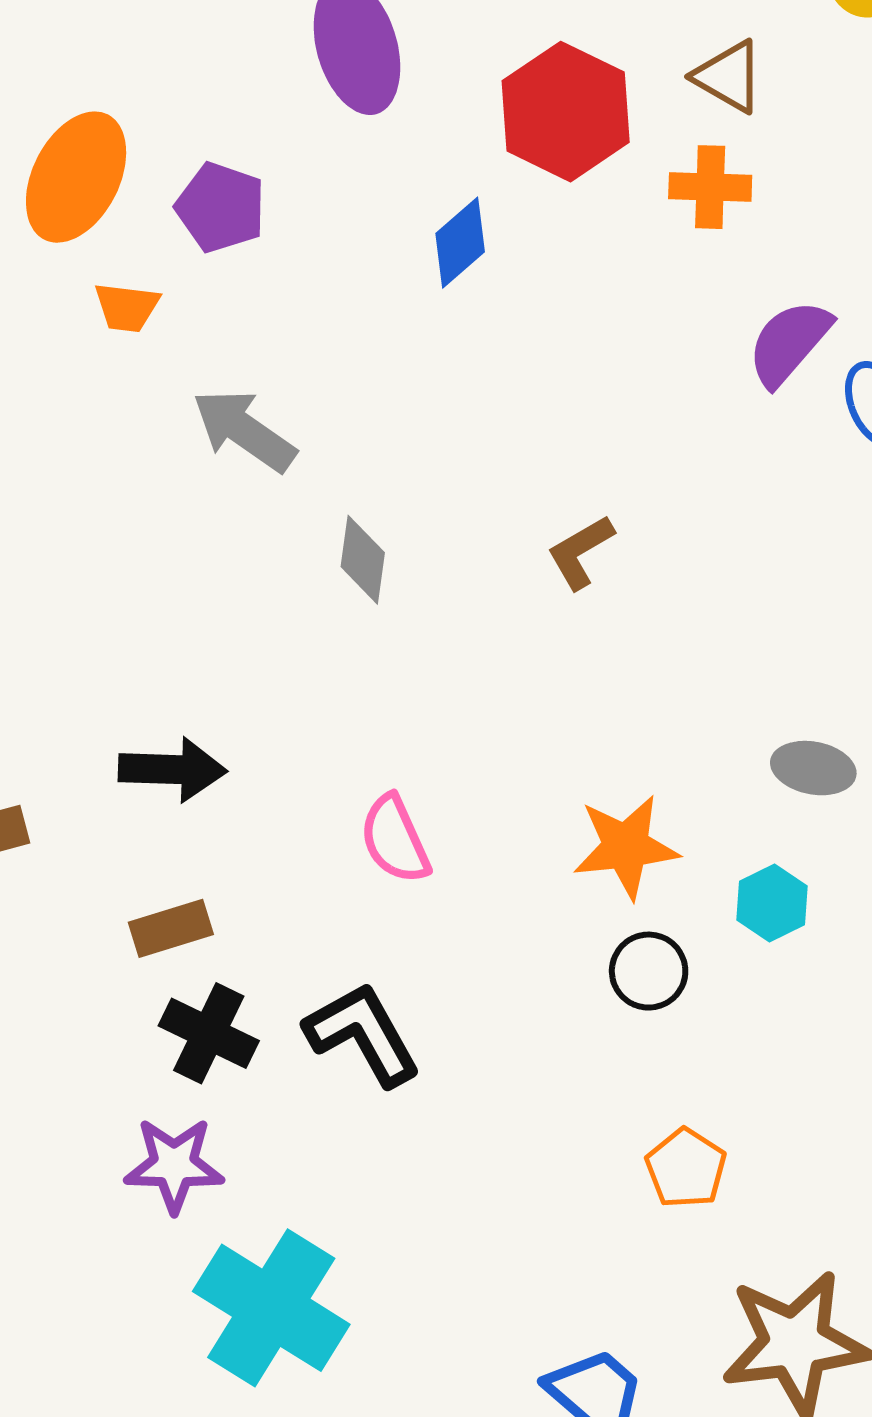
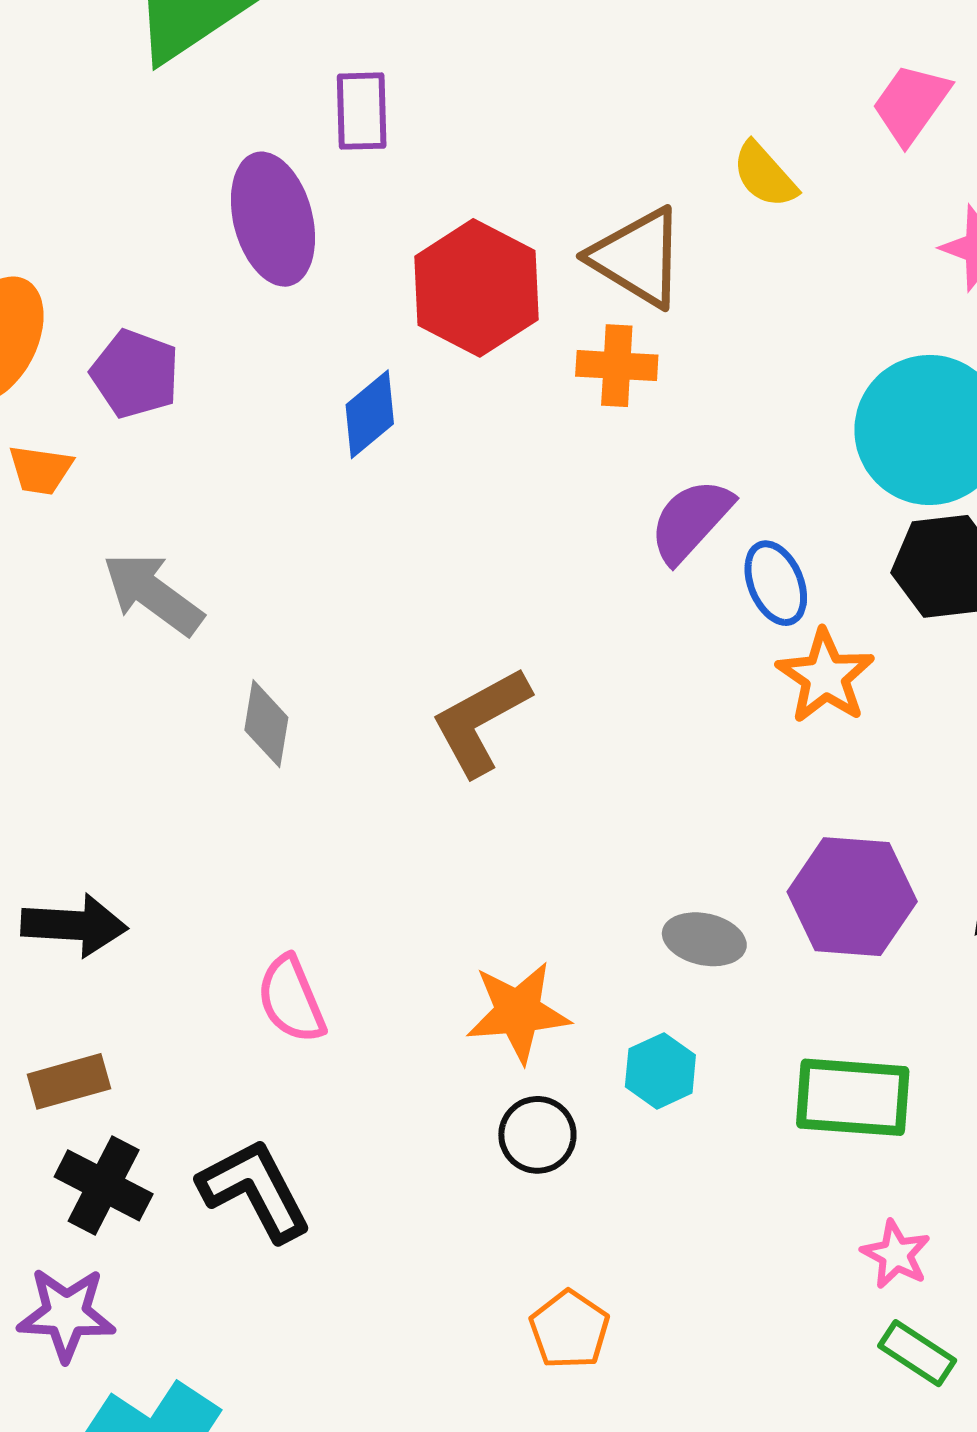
brown triangle: (729, 77) -> (638, 258), size x1.4
brown L-shape: (580, 552) -> (481, 721), size x1.5

